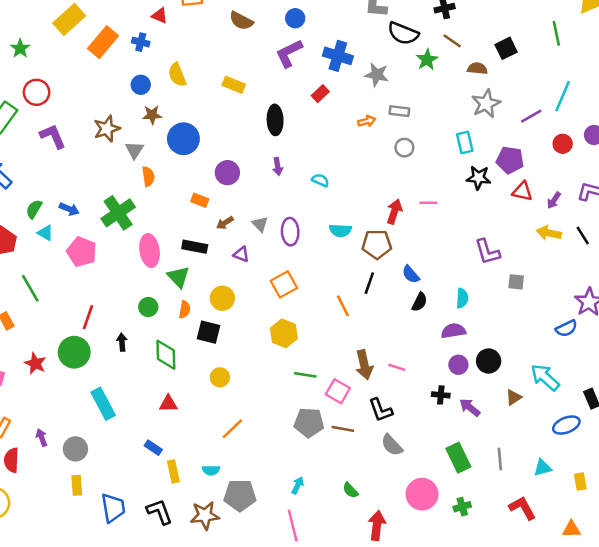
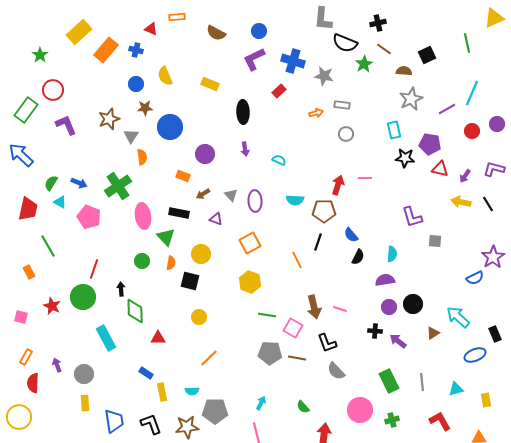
green diamond: (166, 355) -> (135, 311), moved

